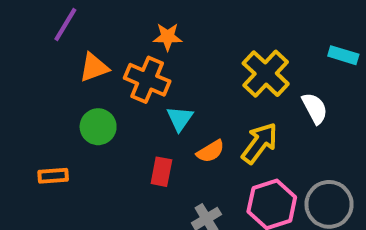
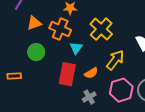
yellow cross: (266, 74) -> (101, 29), moved
orange semicircle: (210, 151) -> (91, 73), moved
red rectangle: (161, 172) -> (67, 74), size x1.6

